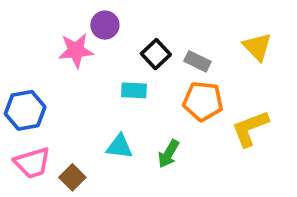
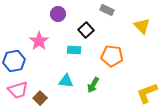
pink star: (76, 50) -> (39, 41), moved, turned -30
gray rectangle: (197, 61) -> (107, 10), moved
yellow L-shape: (250, 128) -> (147, 93), moved

